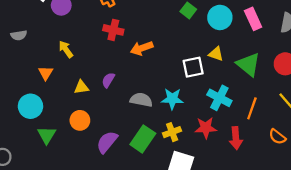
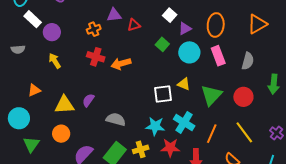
gray semicircle: (19, 35) -> (18, 49), moved
orange arrow: (142, 48) -> (121, 64), moved
yellow arrow: (66, 49) -> (55, 61), moved
green triangle: (248, 64) -> (211, 95), turned 30
orange triangle: (46, 73) -> (34, 90), turned 32
yellow triangle: (81, 87) -> (64, 105), size x1.5
cyan star: (172, 99) -> (155, 126), moved

